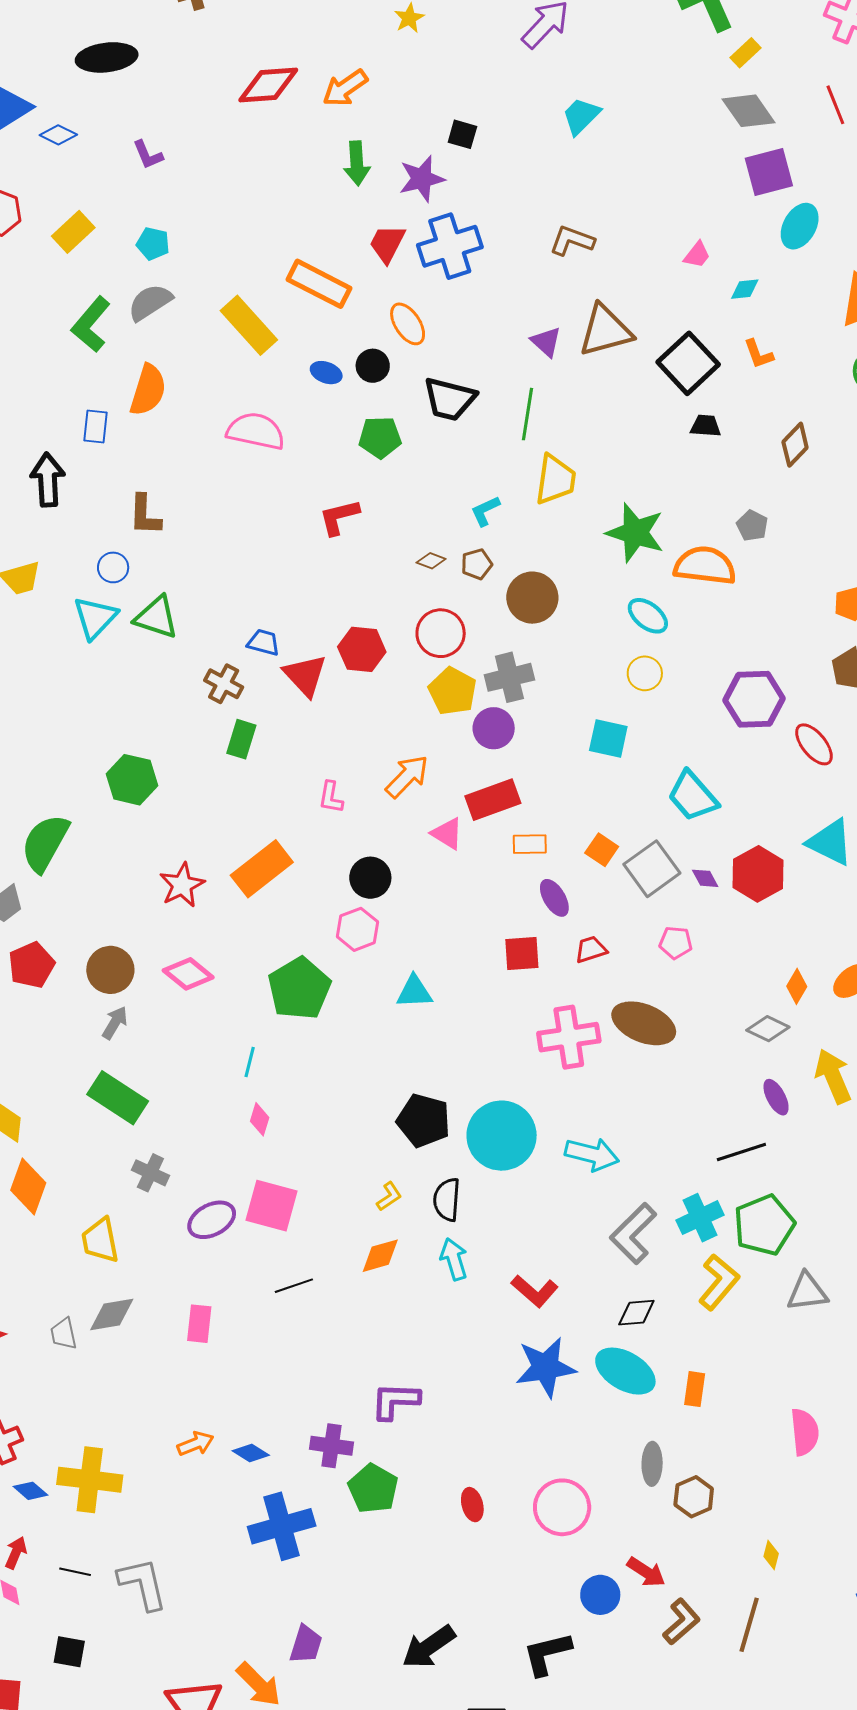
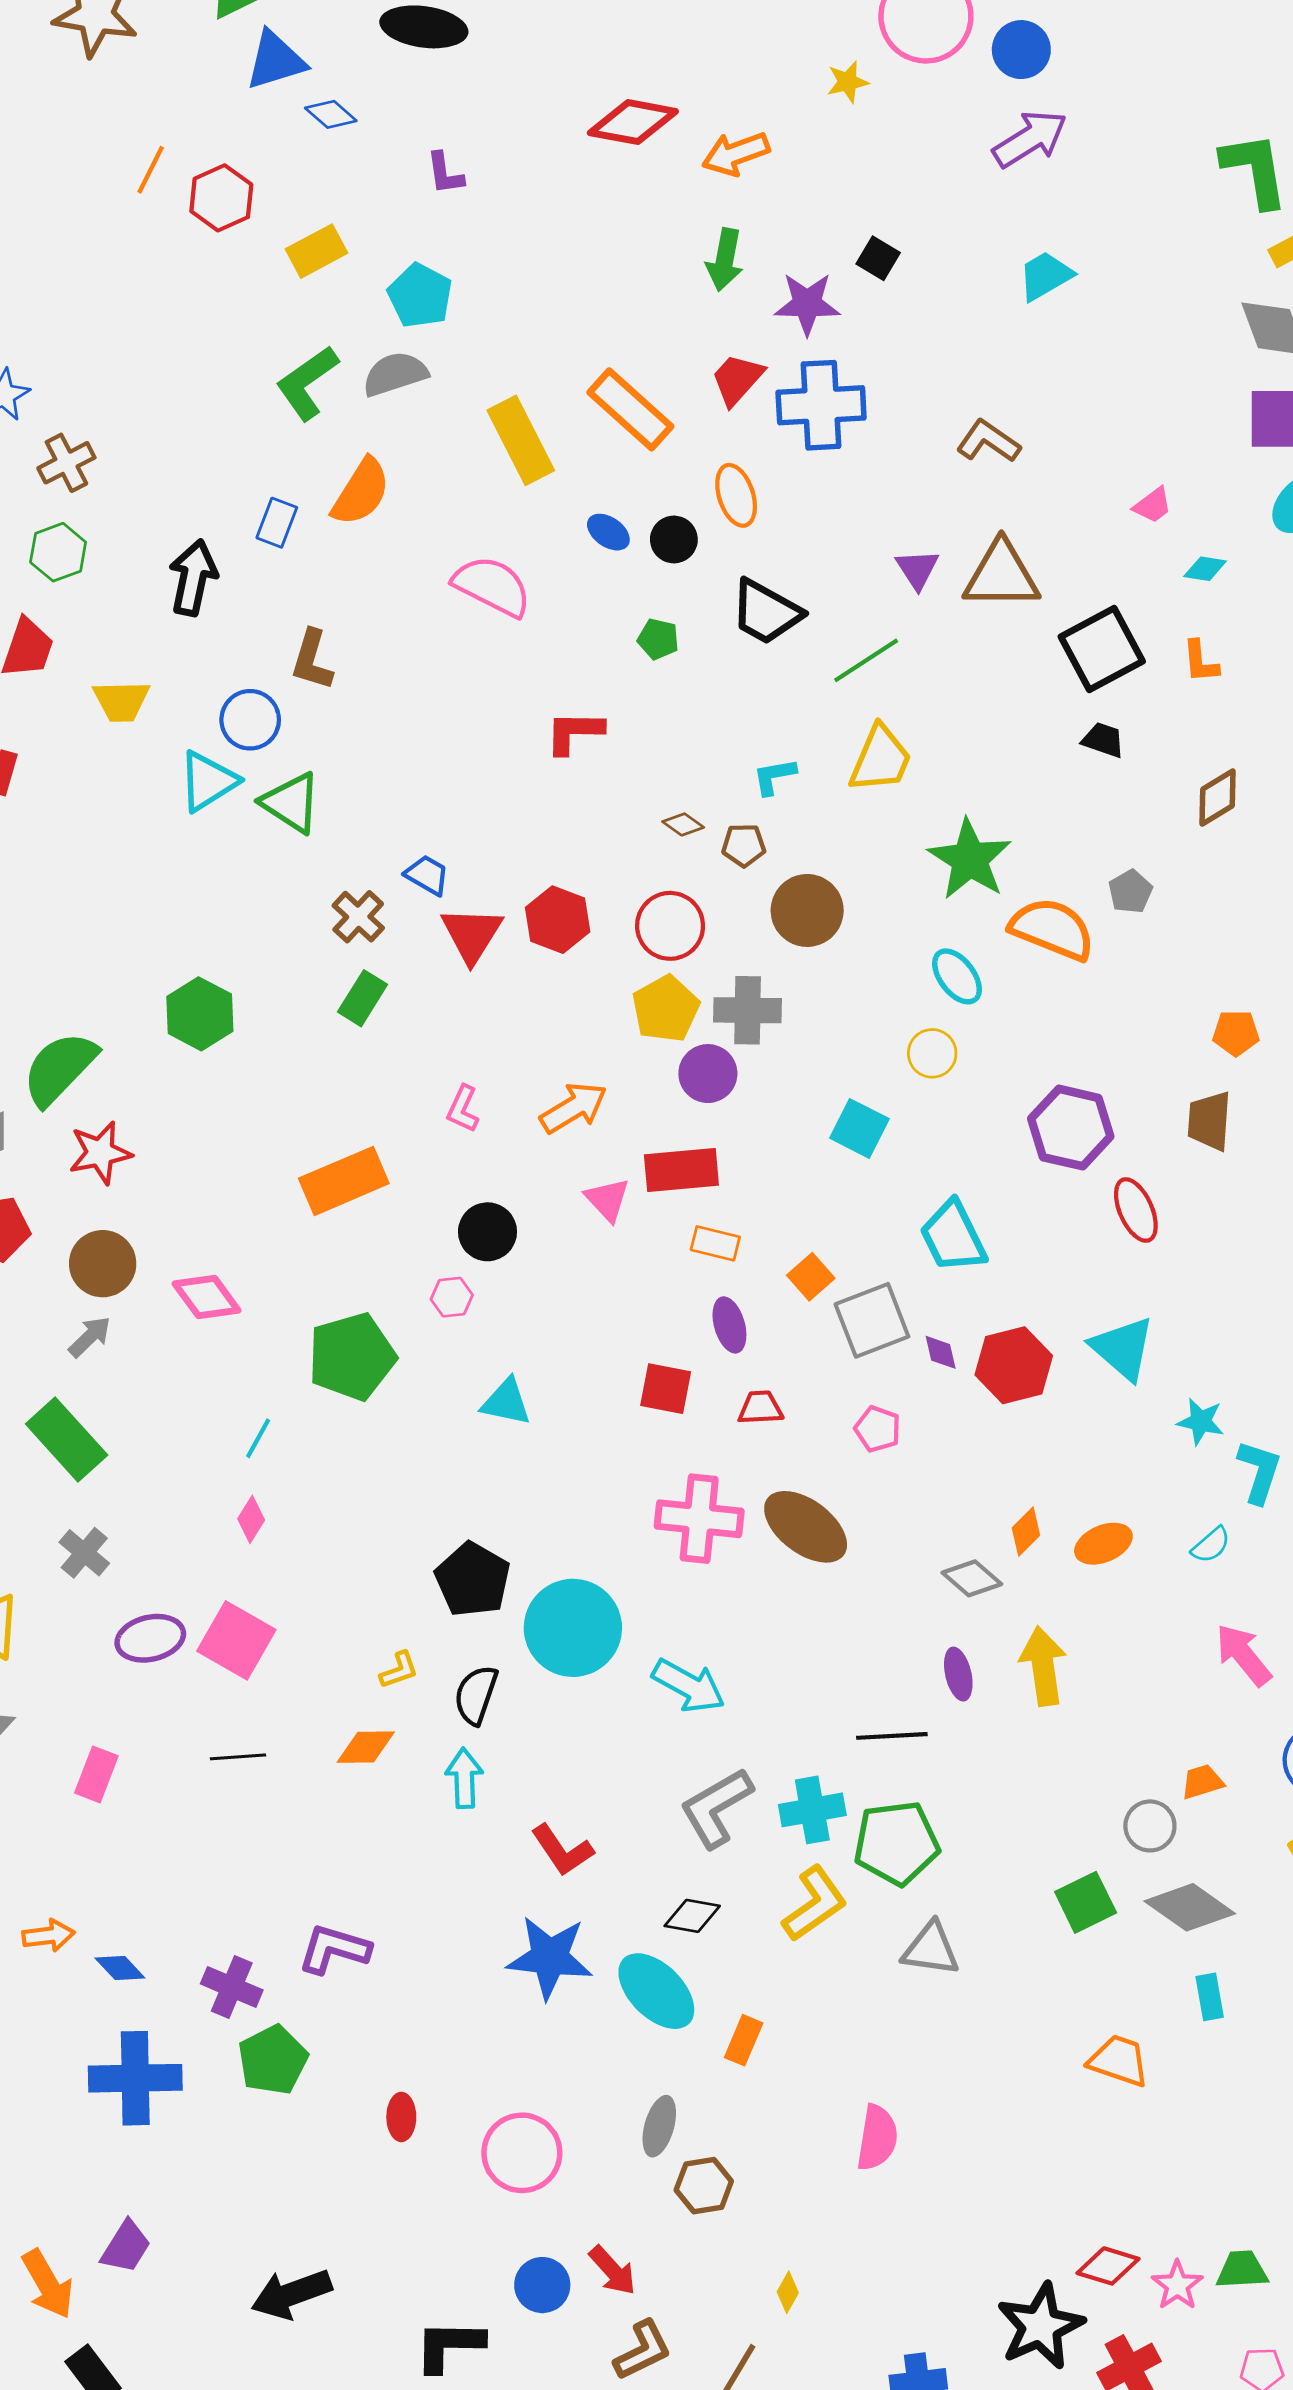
cyan pentagon: (153, 244) -> (420, 296), size x1.4
green line: (527, 414) -> (866, 660), turned 33
green pentagon: (380, 437) -> (658, 639), size x0.7
blue circle: (113, 567) -> (250, 720), size x1.4
red star: (182, 885) -> (100, 1153), moved
pink hexagon: (358, 929) -> (452, 1297), size x0.7

